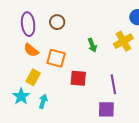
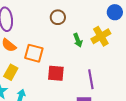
brown circle: (57, 22) -> (58, 17), moved
green arrow: (92, 45) -> (78, 40), moved

